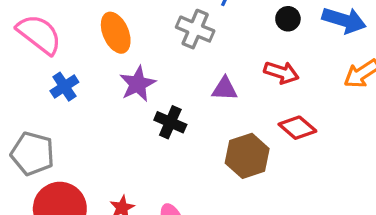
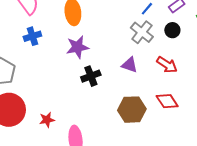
black circle: (288, 19) -> (172, 30), moved
gray cross: (195, 29) -> (142, 32), moved
black cross: (170, 122) -> (91, 76), turned 30

